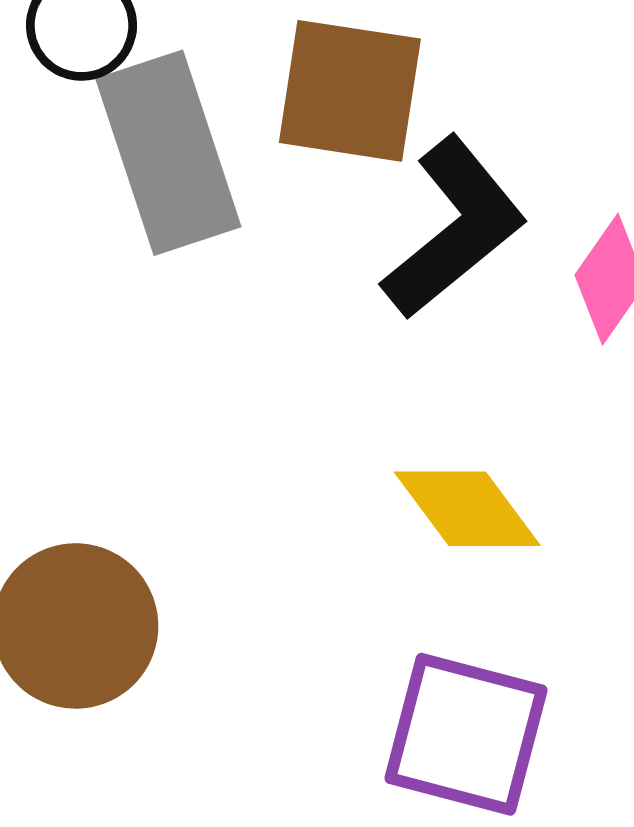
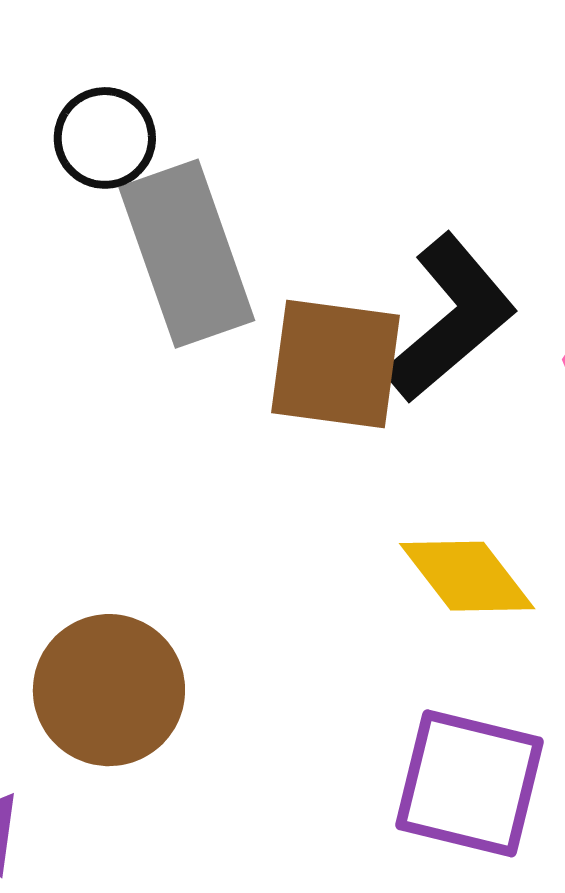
brown square: (350, 91) -> (336, 364), moved

